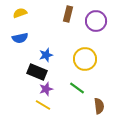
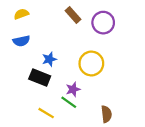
brown rectangle: (68, 14) -> (73, 15), turned -56
green line: (77, 88) -> (69, 102), moved
purple star: (46, 89) -> (73, 89), moved

